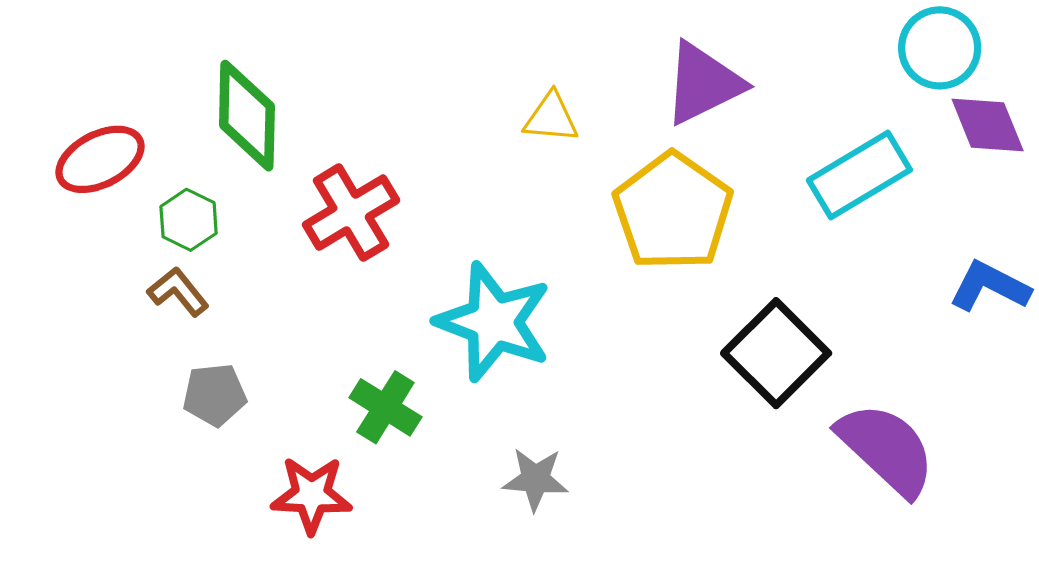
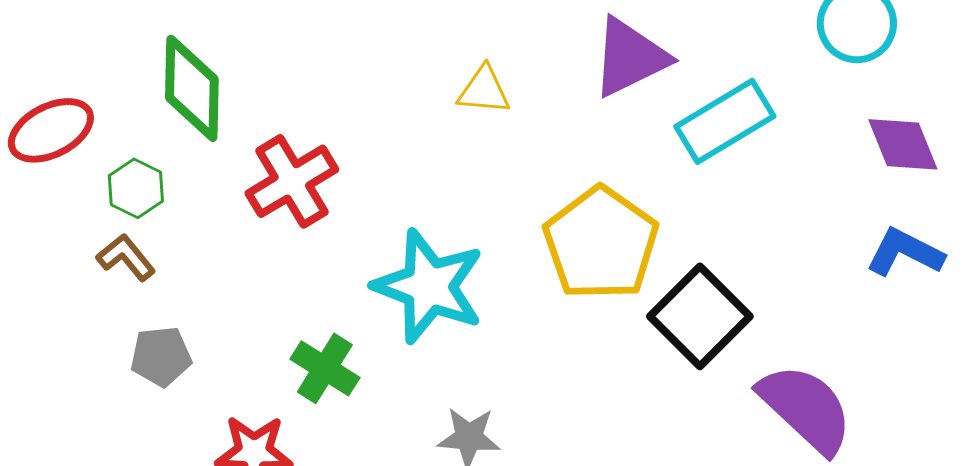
purple diamond: (988, 125) -> (903, 144), moved
cyan rectangle: (859, 175) -> (725, 121), moved
yellow pentagon: (673, 211) -> (601, 243), moved

